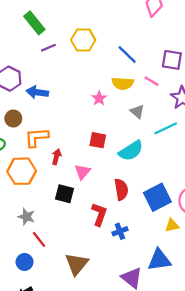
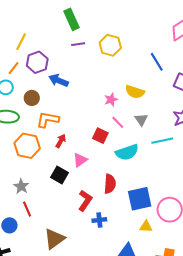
blue line: (127, 55) -> (157, 62), moved
pink line: (152, 81) -> (118, 122), moved

